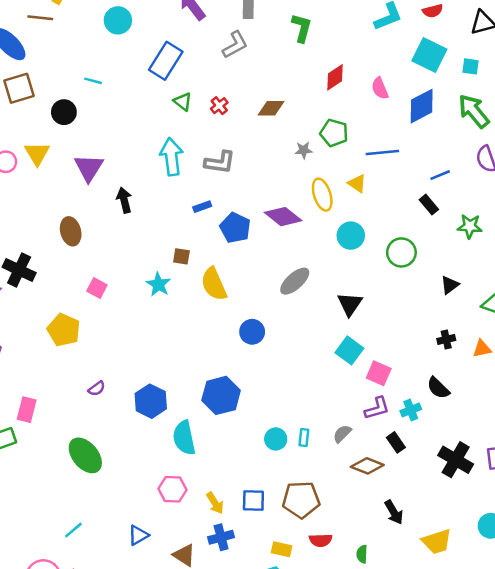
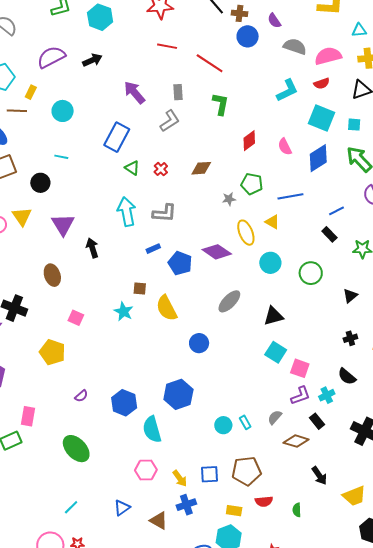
cyan circle: (118, 20) -> (63, 111), moved
black triangle: (350, 304) -> (274, 316), turned 45
cyan rectangle: (304, 437) -> (245, 422), turned -32

